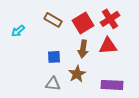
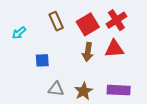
brown rectangle: (53, 20) -> (56, 21), turned 36
blue square: (54, 57) -> (42, 60), moved
brown star: (77, 74) -> (84, 91), moved

